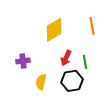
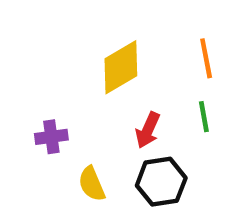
green line: (85, 62) -> (204, 117), moved
yellow semicircle: (41, 82) -> (92, 184), turned -35

